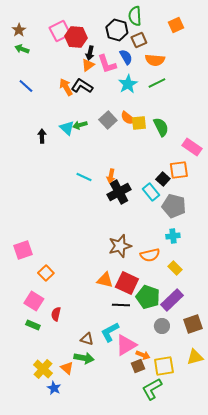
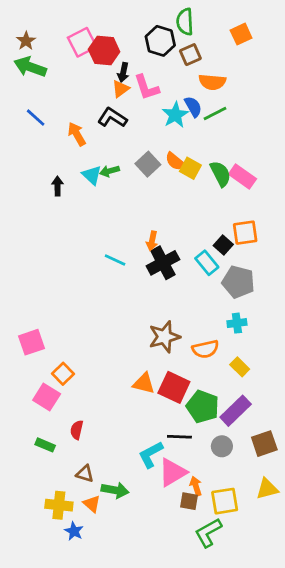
green arrow: (22, 49) -> (30, 67), size x1.6
blue semicircle: (126, 57) -> (193, 107), moved
orange arrow: (66, 87) -> (77, 134), moved
yellow square: (139, 123) -> (190, 168), turned 35
pink rectangle: (192, 147) -> (242, 176), moved
cyan line: (84, 177) -> (115, 260), moved
pink square: (34, 301) -> (47, 397), moved
black line: (121, 305) -> (179, 437), moved
brown triangle: (87, 339) -> (85, 474), moved
orange arrow: (143, 355) -> (196, 486), turned -128
brown square: (138, 366) -> (189, 501), turned 32
yellow cross: (43, 369) -> (59, 505), turned -36

